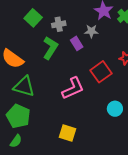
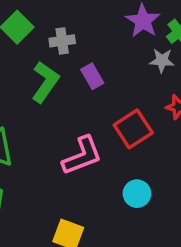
gray star: (91, 31) -> (162, 60), moved
cyan circle: (115, 109) -> (137, 194), moved

